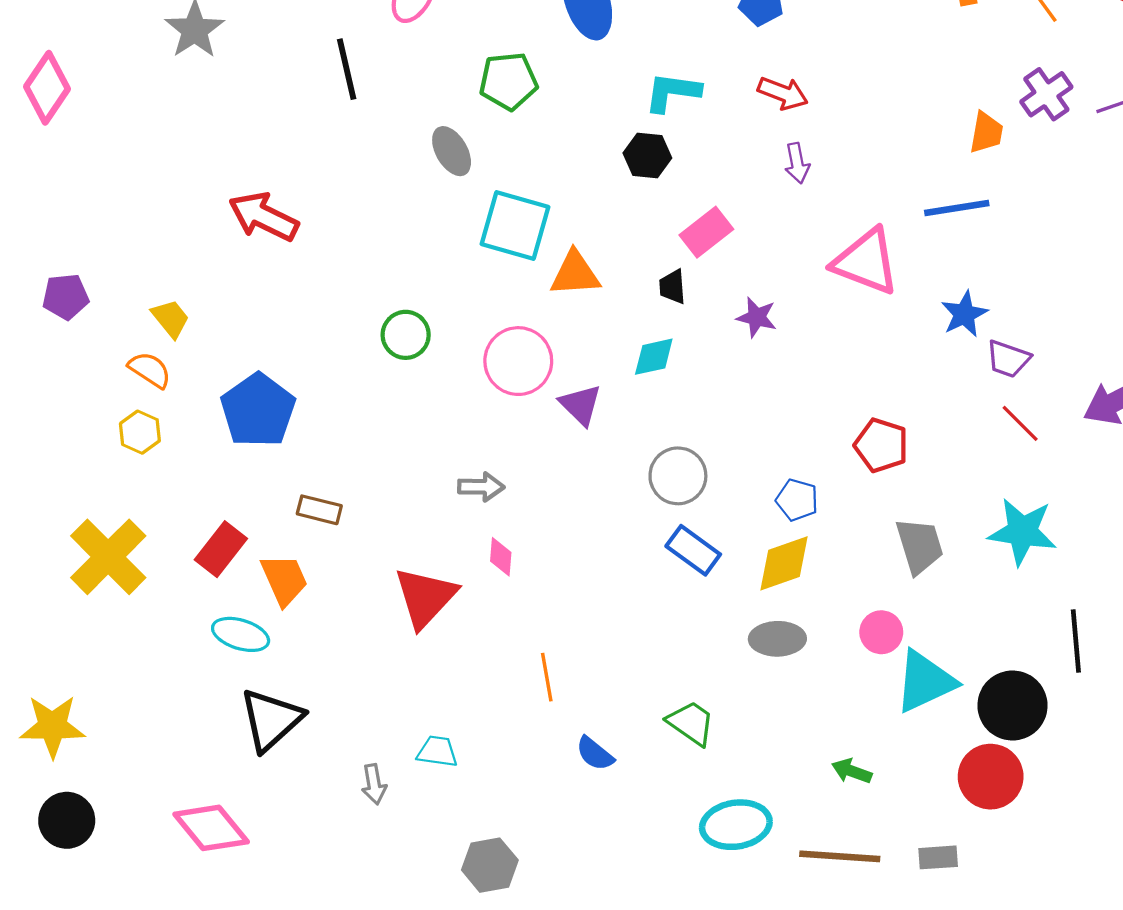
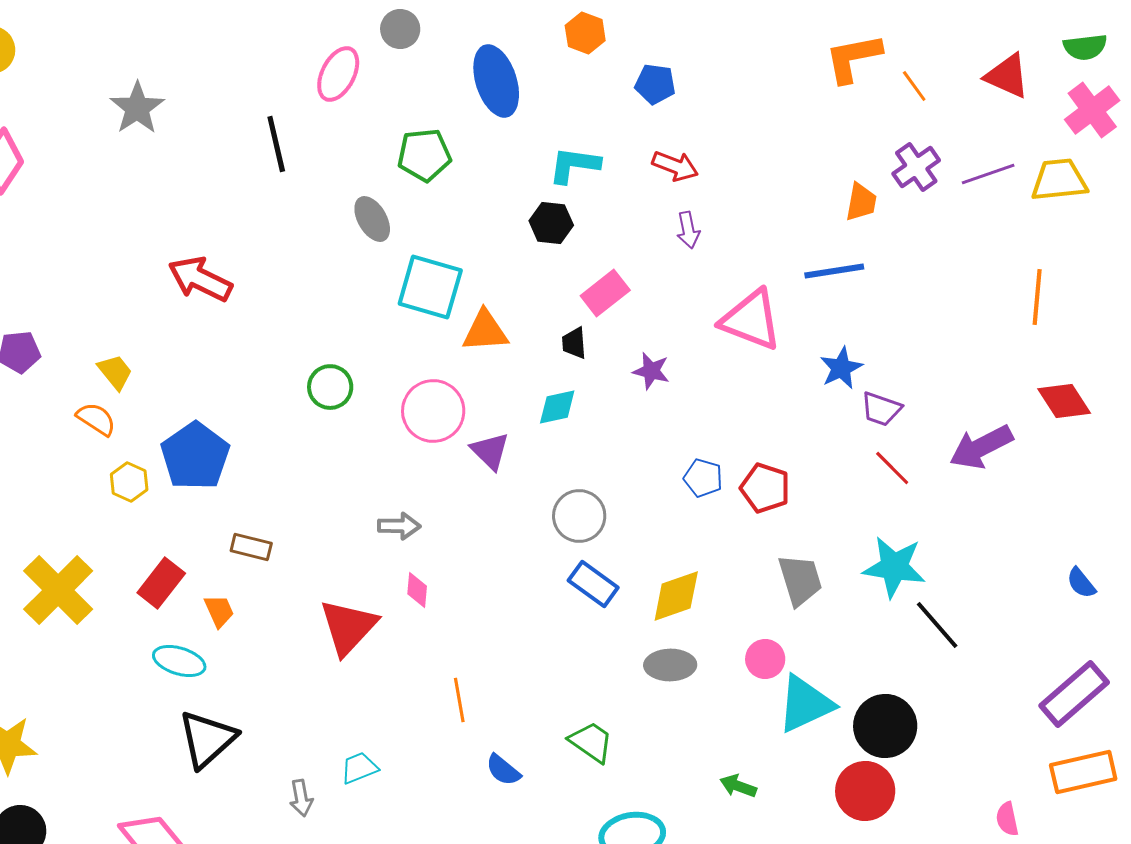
yellow hexagon: (140, 432) -> (129, 482), moved
blue pentagon: (797, 500) -> (703, 478), moved
orange trapezoid: (284, 580) -> (219, 611), size x0.7
black line: (1076, 641) -> (937, 625), moved, turned -36
cyan trapezoid: (437, 751) -> (359, 768), turned -30

